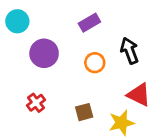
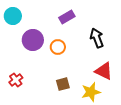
orange circle: (95, 63) -> (58, 47), moved
red cross: (36, 103) -> (16, 80), moved

